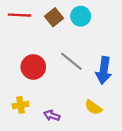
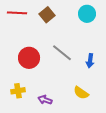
cyan circle: (81, 16) -> (87, 14), moved
blue arrow: (104, 70) -> (90, 61), size x0.6

